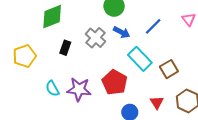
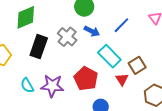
black rectangle: (65, 48) -> (39, 47), size x1.6
red triangle: (157, 102) -> (122, 79), moved

